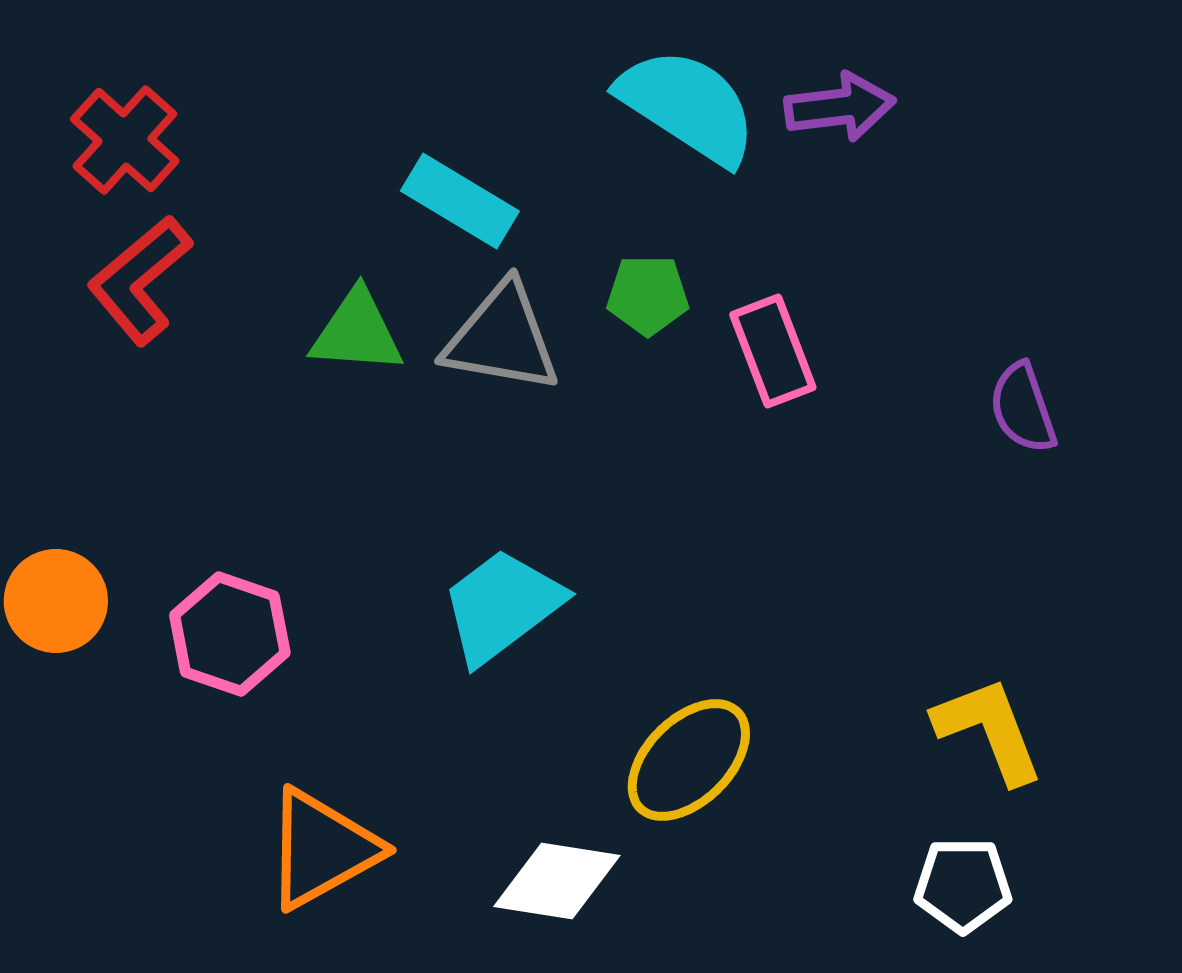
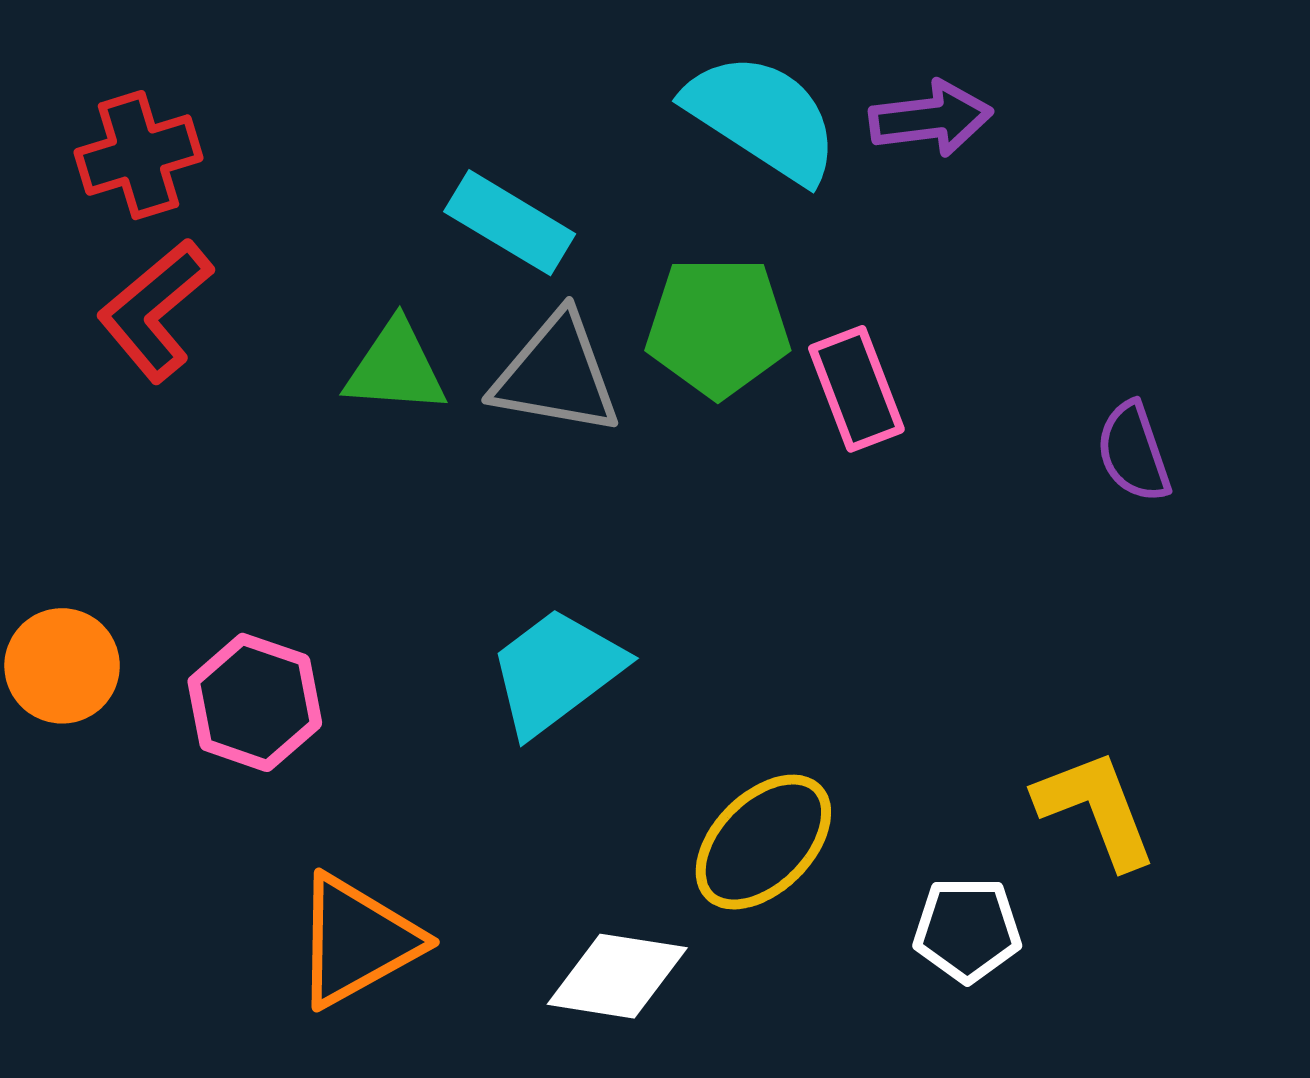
red cross: (125, 140) -> (138, 155), turned 31
green pentagon: (648, 295) -> (718, 327), size x1.6
white pentagon: (963, 885) -> (967, 930), moved

